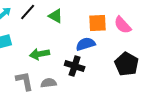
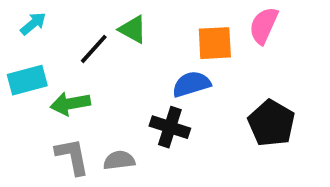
black line: (28, 12) -> (94, 49), moved
pink semicircle: (123, 25) -> (264, 26), moved, turned 66
green arrow: (40, 54) -> (70, 104), moved

